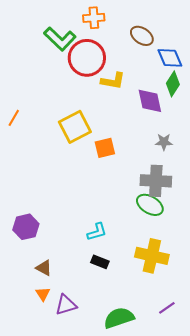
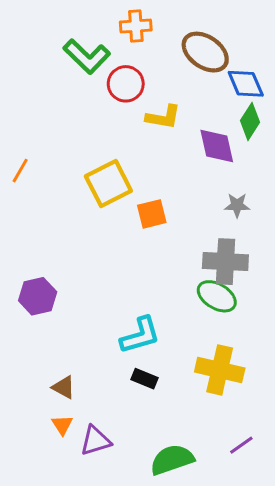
brown ellipse: (142, 36) -> (205, 52), size x1.4
red circle: (87, 58) -> (126, 84), size x0.7
purple hexagon: (26, 227) -> (38, 296), moved
cyan L-shape: (97, 232) -> (140, 335), size x1.4

